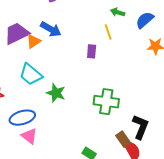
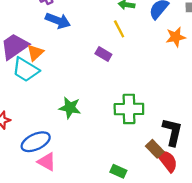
blue arrow: (51, 29) -> (58, 21), moved
purple rectangle: (92, 51) -> (103, 54), turned -56
cyan trapezoid: (31, 74) -> (26, 70), moved

